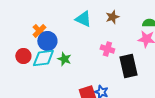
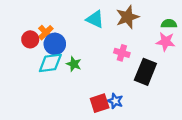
brown star: (112, 17) -> (128, 17), size x1.5
red circle: (23, 56) -> (30, 39), moved
black rectangle: (128, 66) -> (145, 72), turned 35

